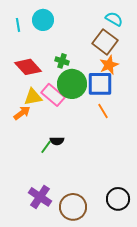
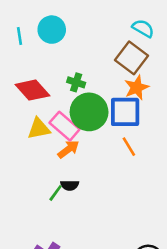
orange arrow: (22, 113) -> (68, 149), moved

